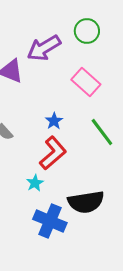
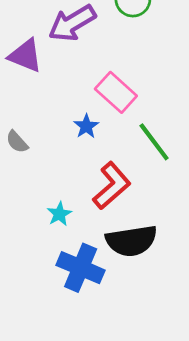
pink rectangle: (86, 82) -> (116, 92), moved
red L-shape: (53, 153) -> (112, 186), moved

